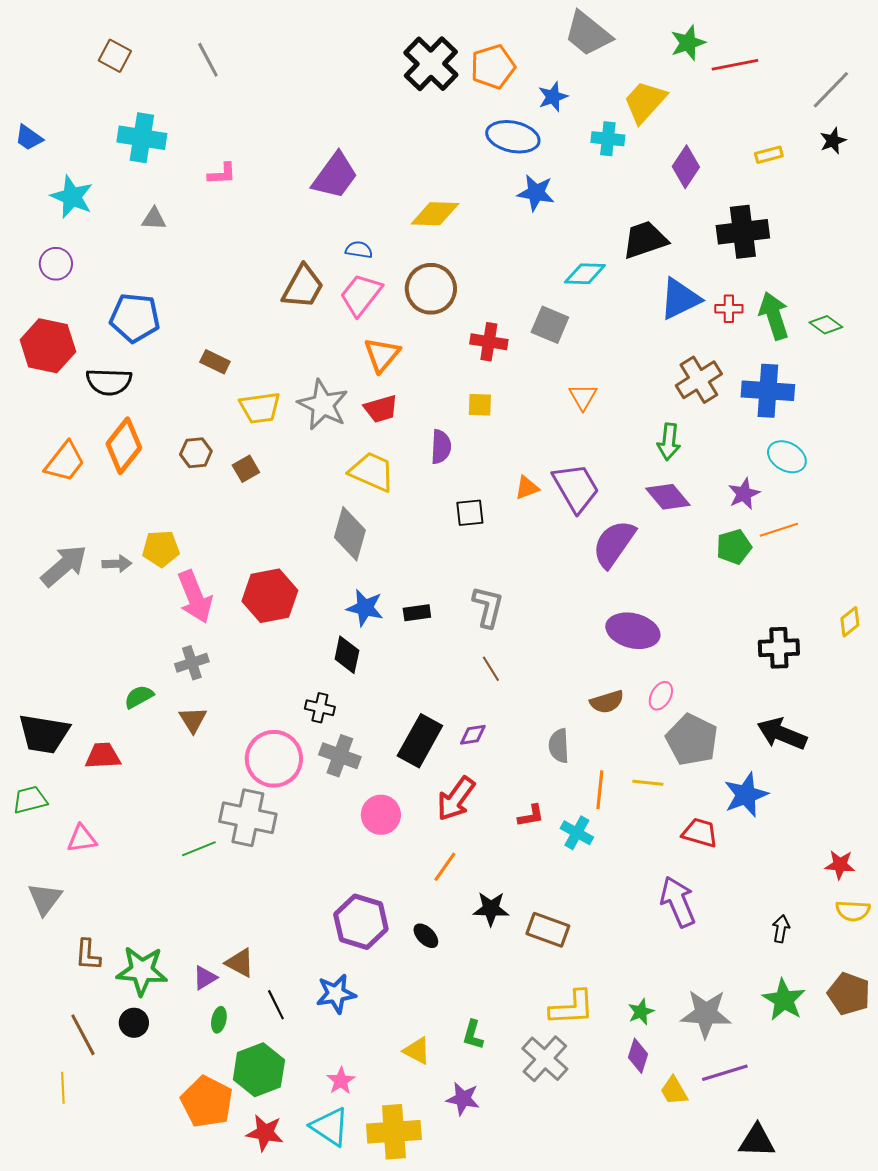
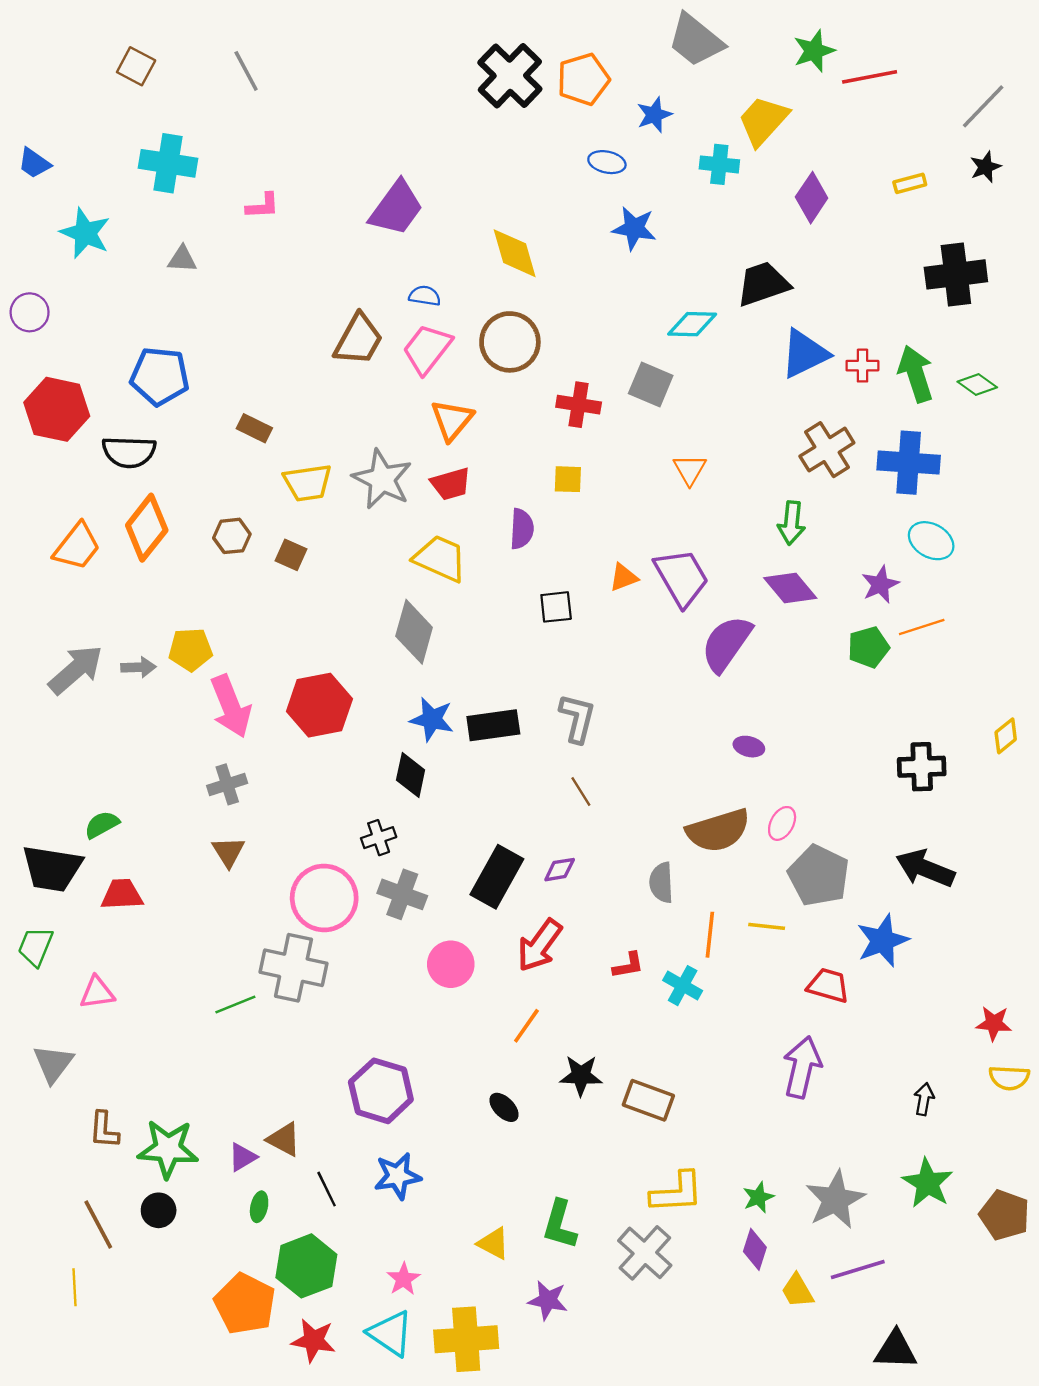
blue ellipse: (513, 137) -> (607, 162), size x0.6
yellow diamond: (435, 214) -> (515, 253), turned 72
black cross: (743, 232) -> (956, 274), moved
purple circle: (56, 264) -> (30, 312), moved
brown square: (246, 469) -> (291, 555), turned -36
black rectangle: (417, 613) -> (493, 725), size x1.6
purple ellipse: (633, 631) -> (749, 747), size x0.5
green semicircle: (139, 697) -> (102, 825), moved
brown semicircle: (607, 702) -> (718, 831), size x1.6
black cross: (320, 708) -> (379, 838), turned -32
green trapezoid: (30, 800) -> (35, 946), turned -54
purple arrow: (678, 902) -> (802, 1067), turned 36
purple hexagon: (361, 922) -> (381, 1091), moved
brown pentagon: (849, 994) -> (1004, 1215), moved
gray star: (706, 1014) -> (835, 1200), turned -30
green L-shape: (473, 1035) -> (560, 1225), size x1.4

